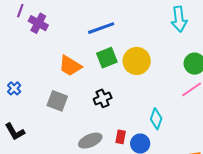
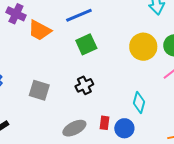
yellow circle: (137, 61) -> (143, 47), moved
orange trapezoid: (70, 66) -> (40, 30), moved

